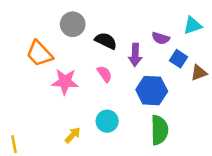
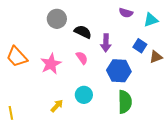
purple semicircle: (161, 38) -> (126, 13), moved
orange trapezoid: (40, 54) -> (17, 57), moved
pink star: (65, 82) -> (51, 64), turned -30

